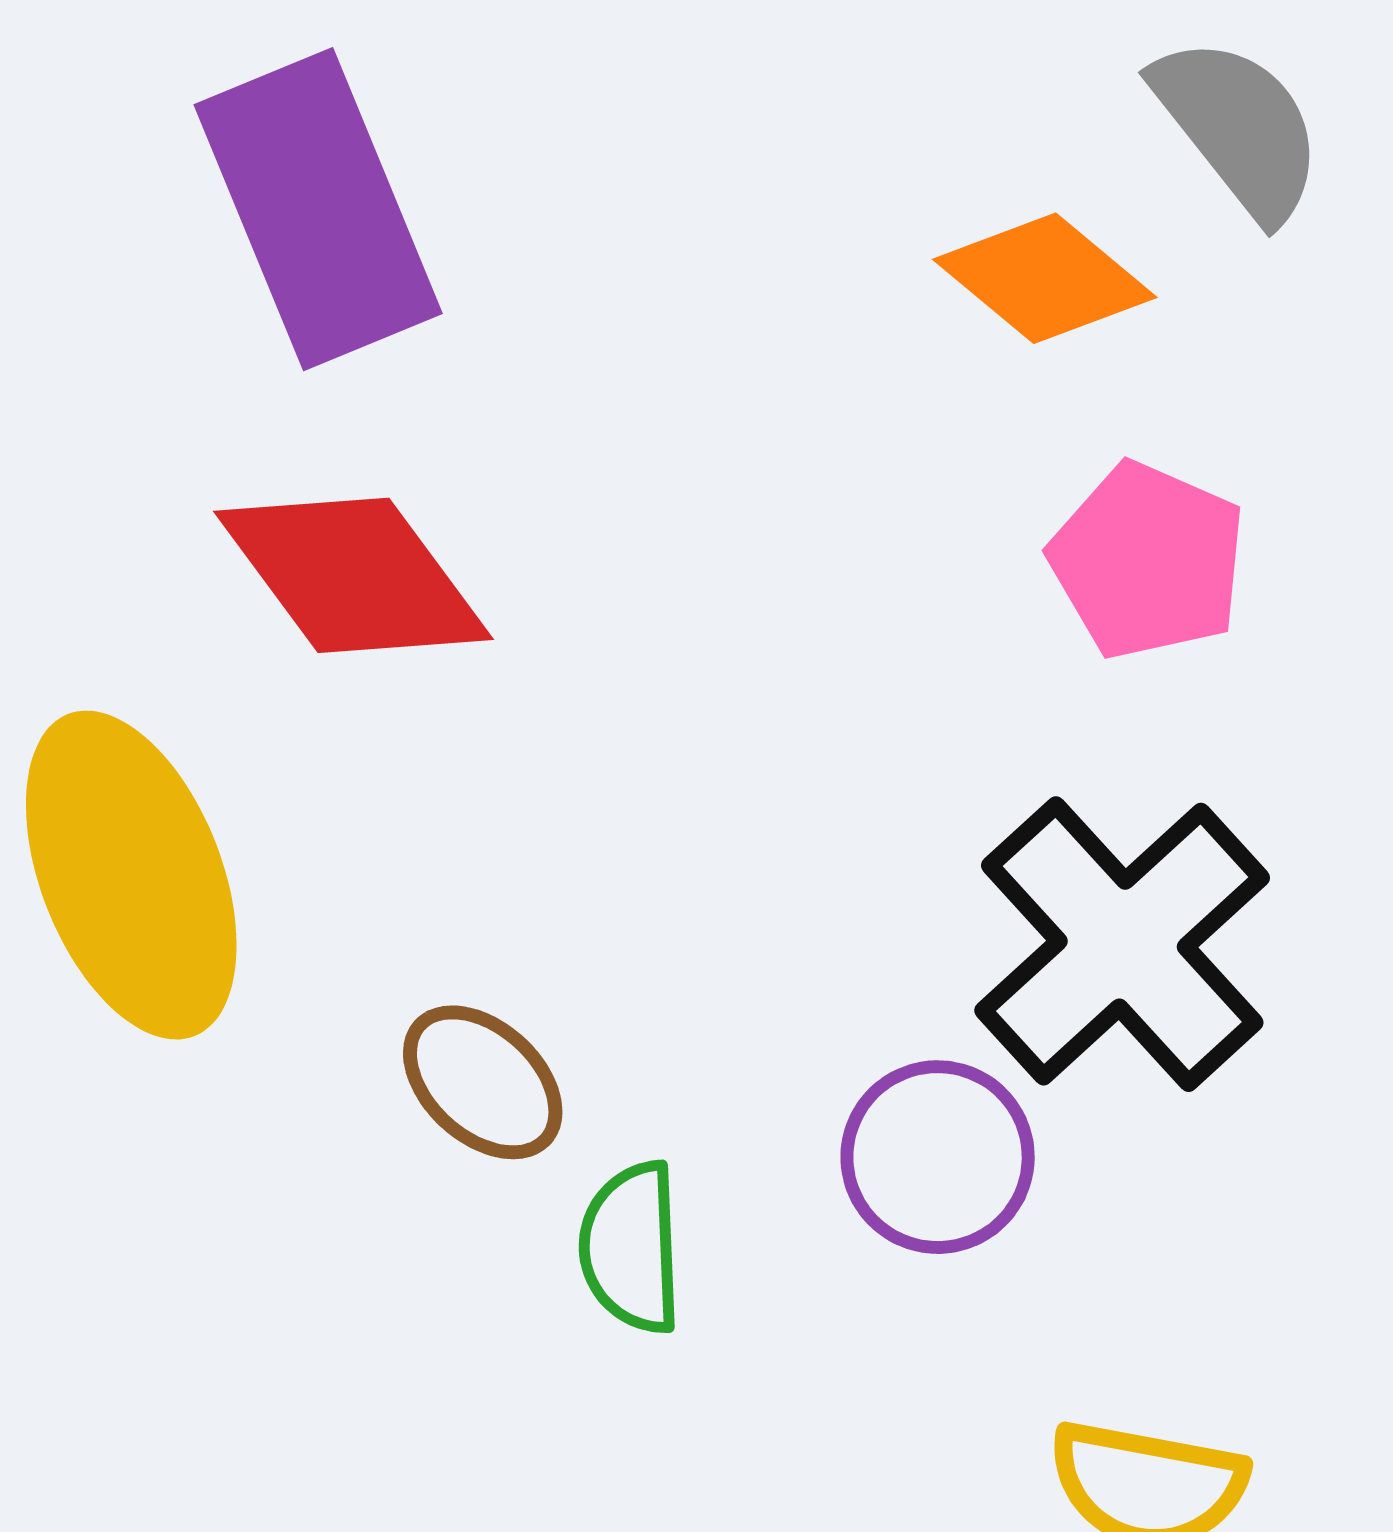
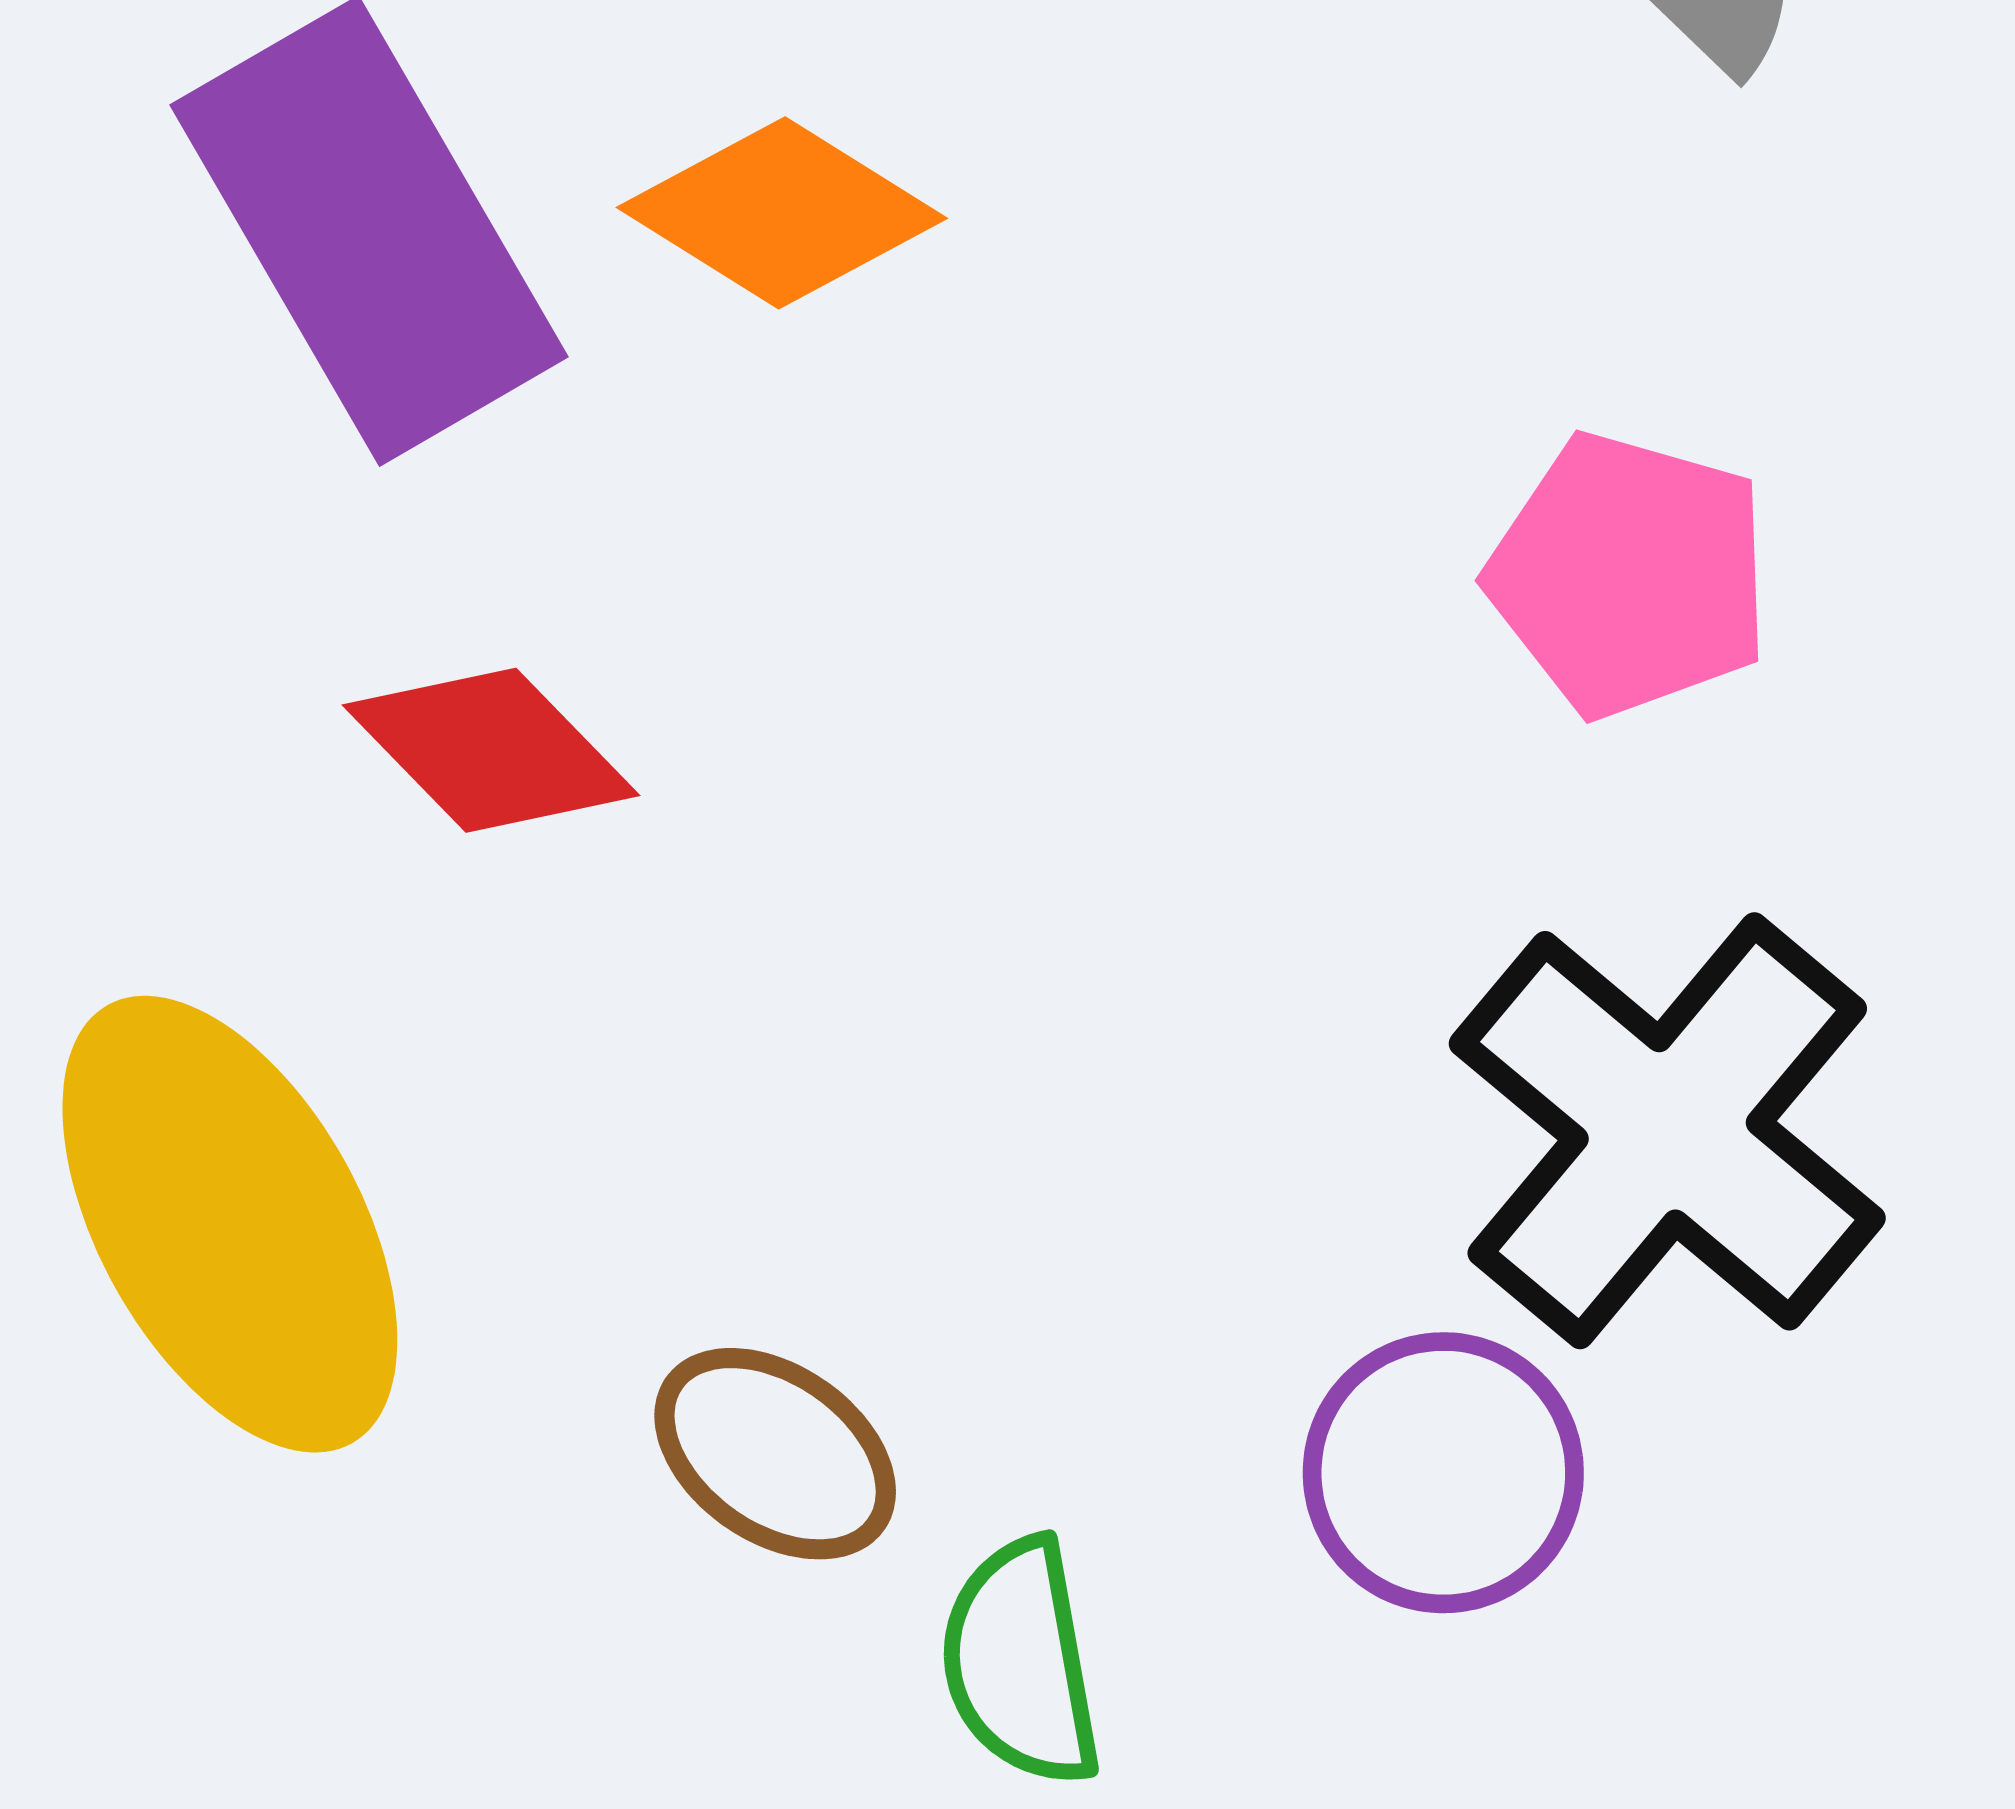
orange diamond: (1045, 278) -> (782, 213), moved
red diamond: (354, 575) -> (491, 750), size x0.7

